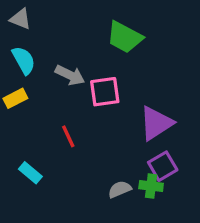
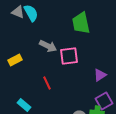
green trapezoid: (125, 37) -> (81, 23), turned 50
cyan semicircle: (24, 60) -> (31, 13), moved
purple triangle: (156, 123) -> (100, 75), size x0.6

